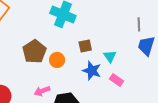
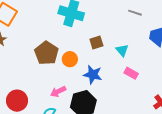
gray line: (139, 24) -> (135, 13), moved, turned -64
blue star: (92, 71) -> (93, 75), moved

